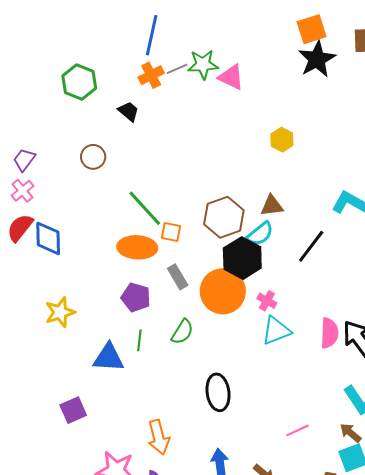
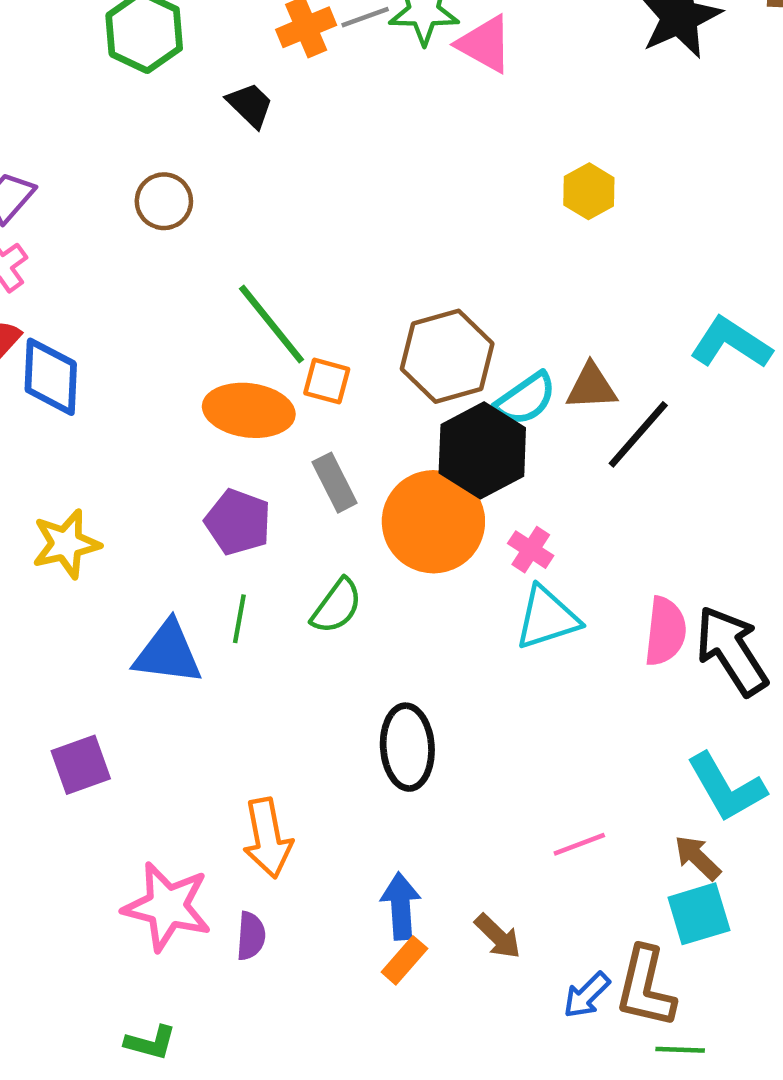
brown triangle: (272, 206) -> (591, 387), moved

